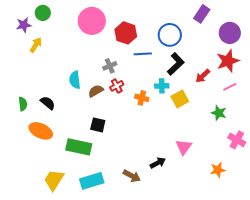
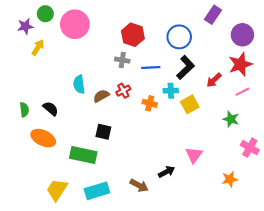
pink circle: (92, 21) -> (75, 24), moved
blue line: (143, 54) -> (151, 67), moved
gray cross: (110, 66) -> (122, 60), moved, turned 32

